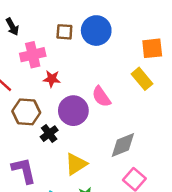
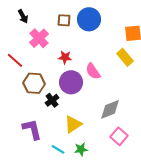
pink cross: (33, 55) -> (39, 38), turned -30
red star: (52, 79) -> (65, 57), moved

